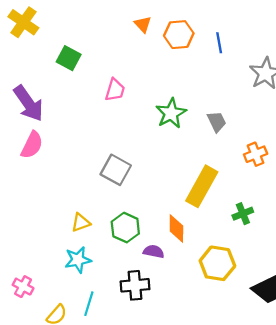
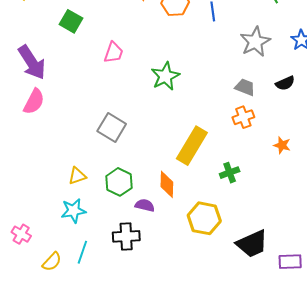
gray trapezoid: (217, 122) -> (245, 87), moved, turned -45

